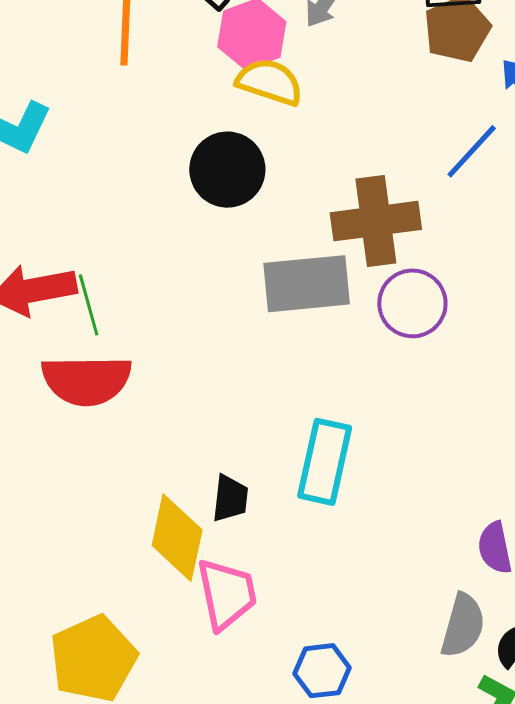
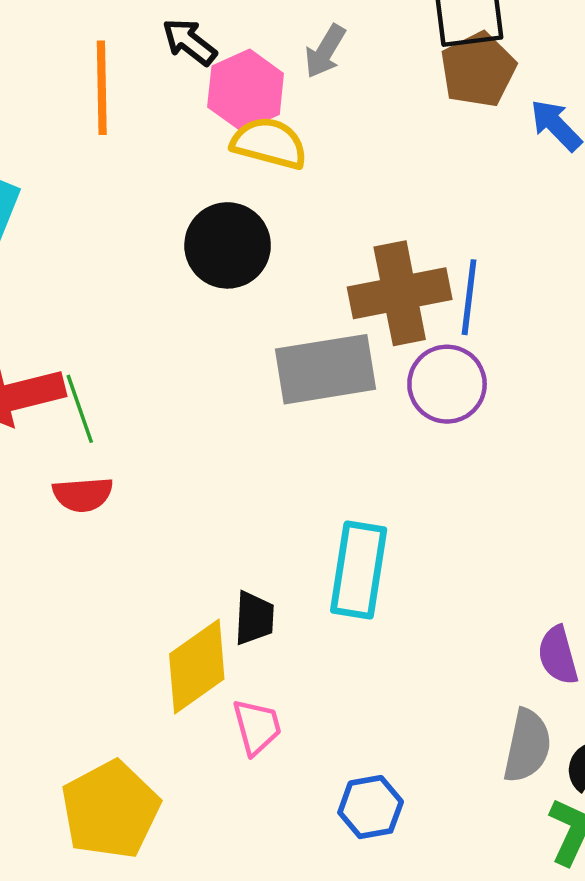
blue line: (472, 151) -> (469, 297), moved, turned -32
red semicircle: (86, 380) -> (83, 494), size x0.6
yellow diamond: (177, 538) -> (197, 667), turned 46
pink trapezoid: (227, 594) -> (257, 727), size x0.7

